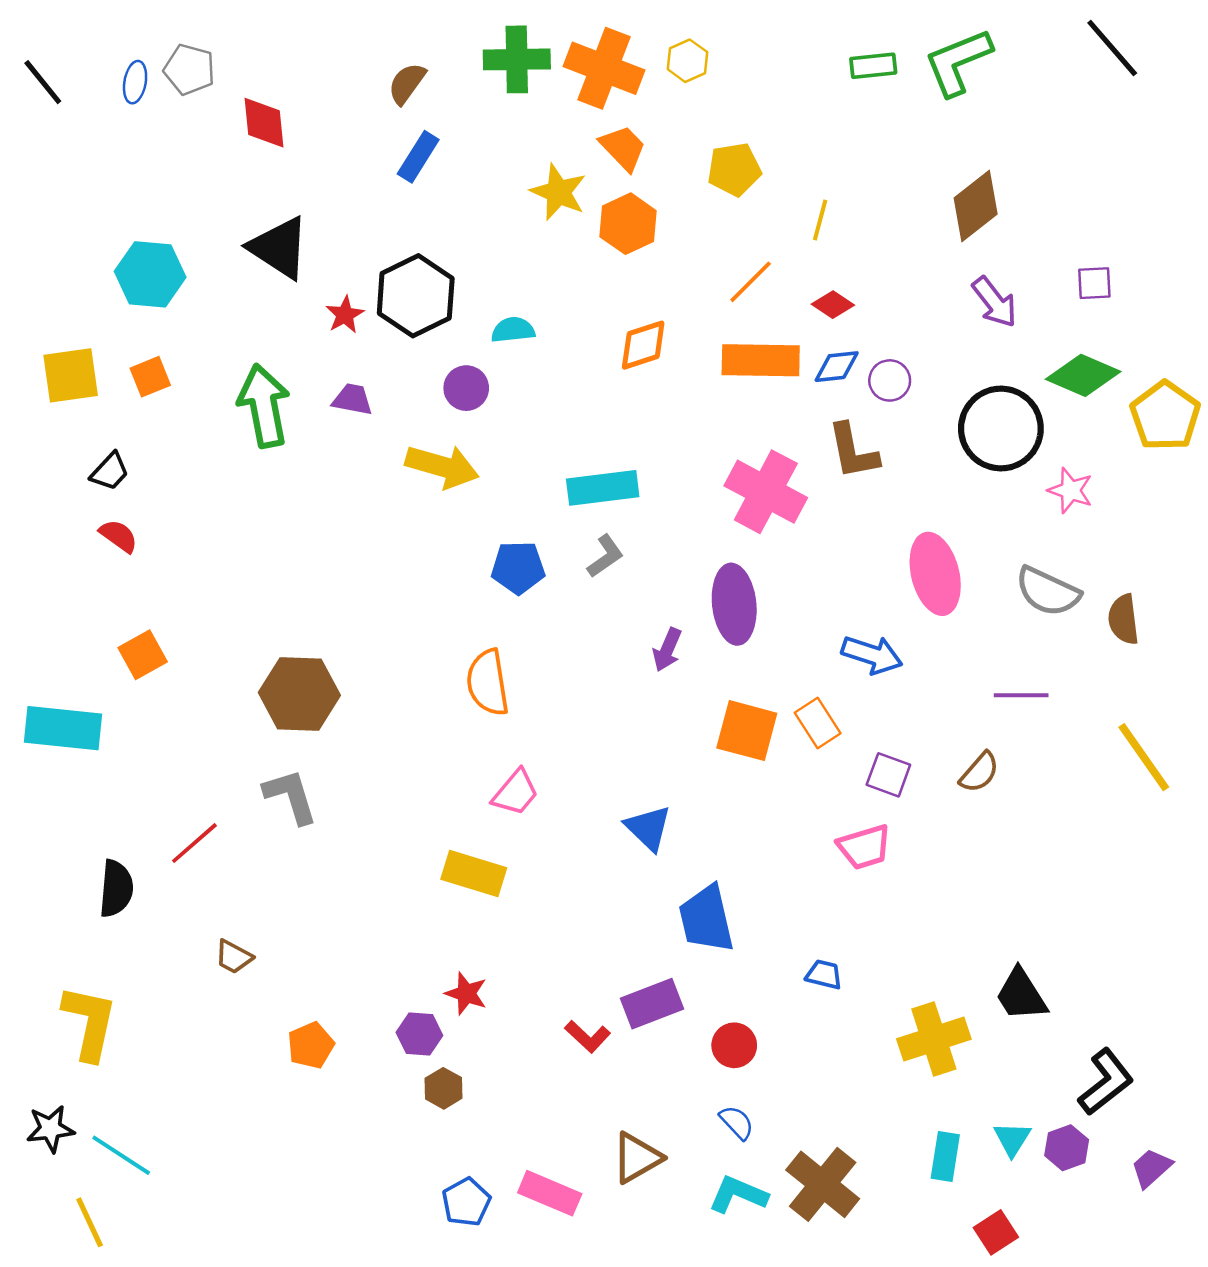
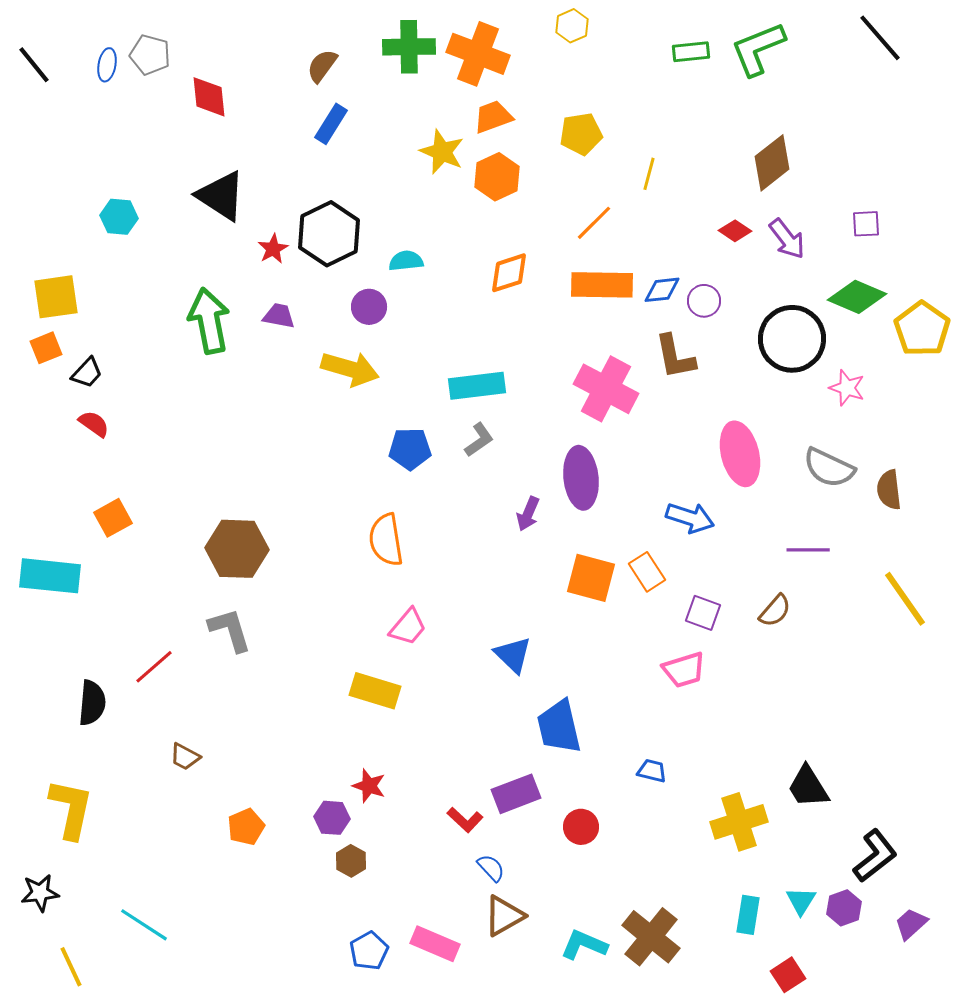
yellow hexagon: (687, 61) -> (572, 26), moved
orange trapezoid: (623, 148) -> (493, 117), turned -66
cyan hexagon: (150, 274) -> (119, 217), size x0.7
red diamond: (833, 305) -> (735, 231), moved
orange square: (150, 377) -> (46, 348), moved
blue semicircle: (737, 1122) -> (491, 868), moved
cyan line: (121, 1155) -> (144, 925), moved

